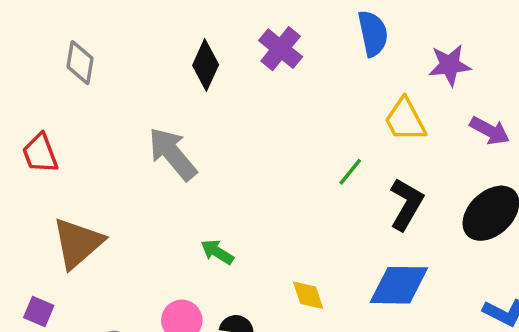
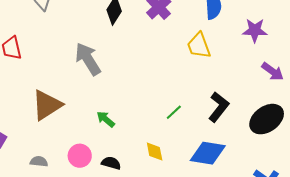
yellow trapezoid: (405, 120) -> (199, 46), moved
green line: (350, 172) -> (174, 112), moved
brown triangle: (78, 243) -> (47, 105), moved

